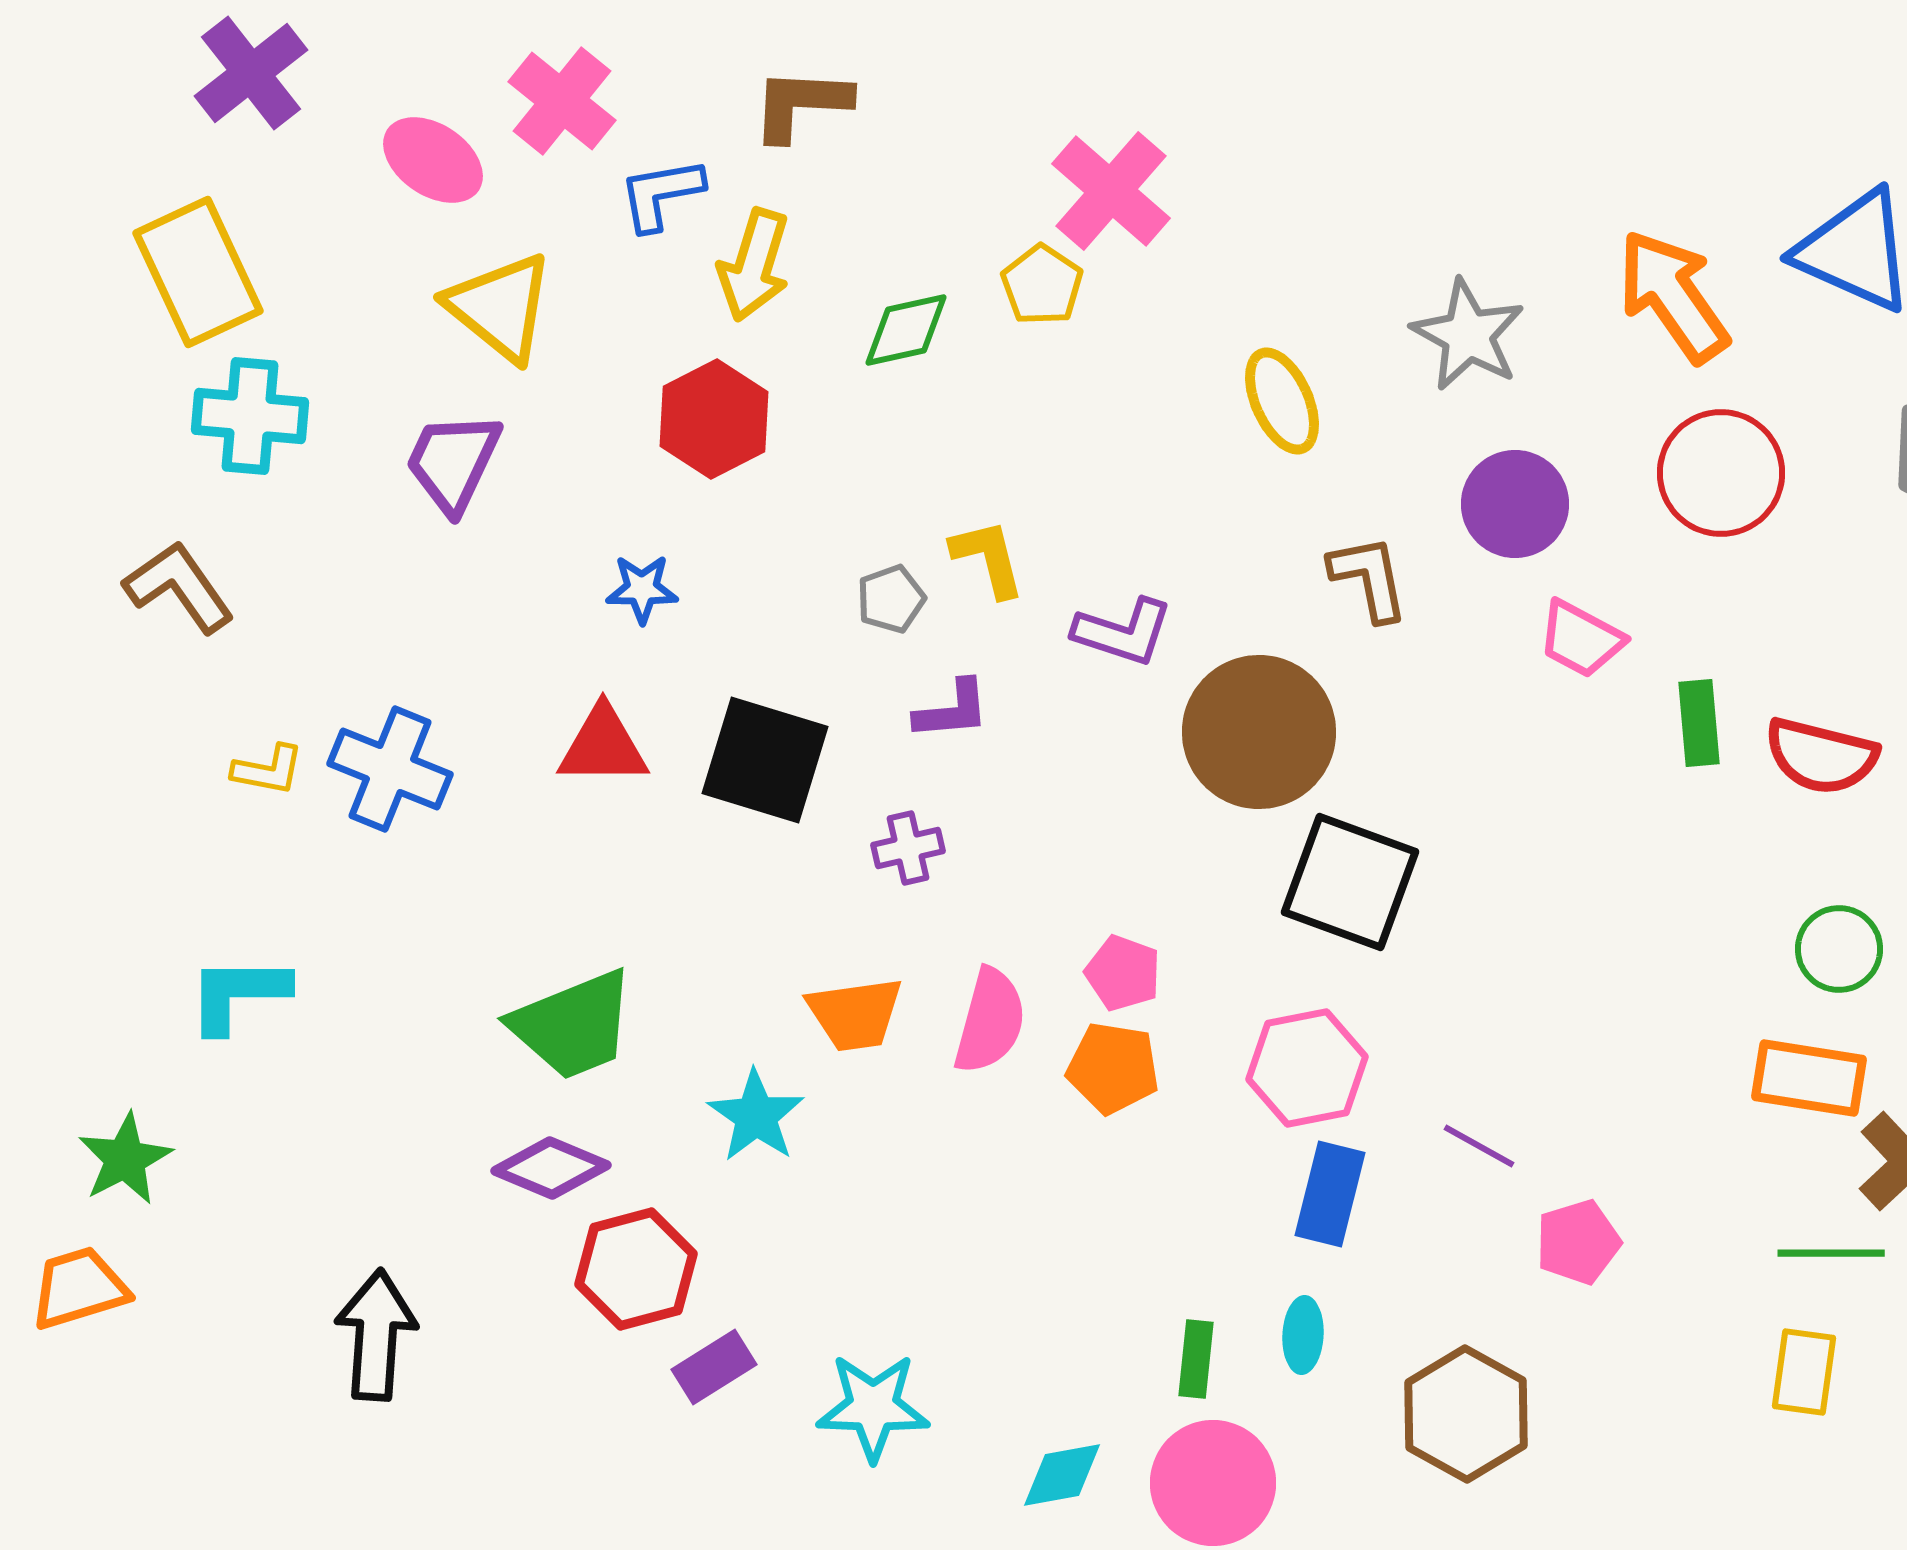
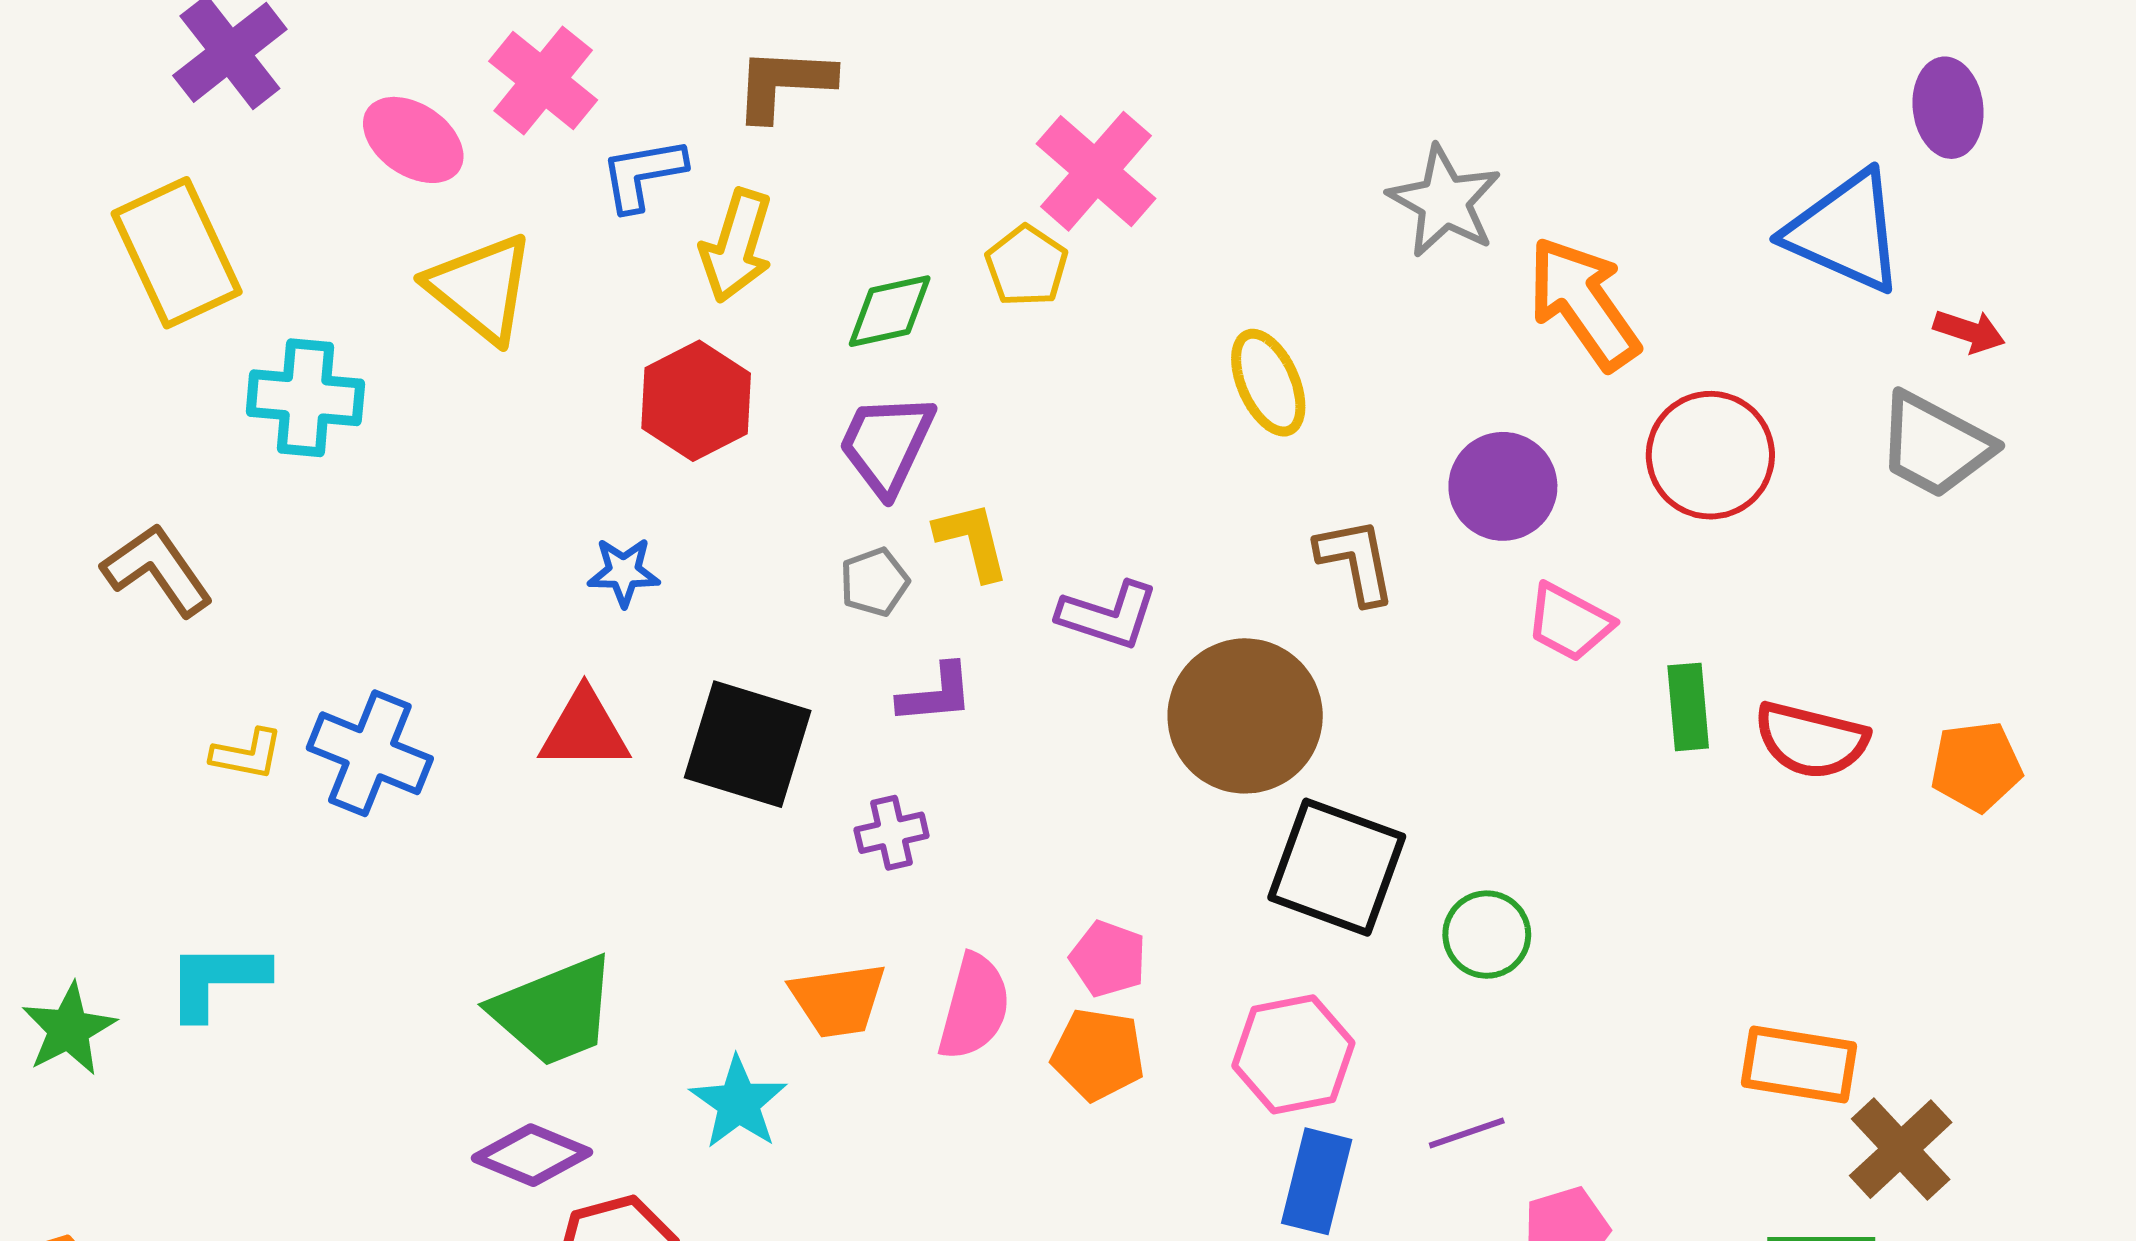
orange arrow: (1673, 296) -> (1583, 303), moved
gray star: (1468, 335) -> (1444, 201), moved
cyan cross: (250, 416) -> (305, 398), moved
purple trapezoid: (453, 462) -> (887, 444), moved
green circle: (1839, 949) -> (1487, 935), moved
purple line: (1479, 1146) -> (1467, 1133), turned -48
green star: (125, 1159) -> (69, 1029), moved

